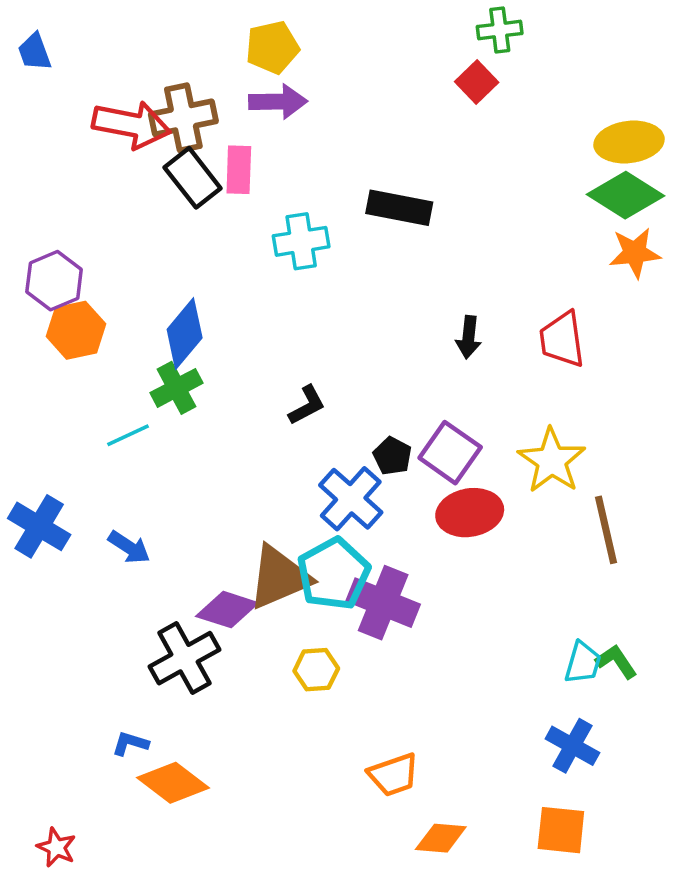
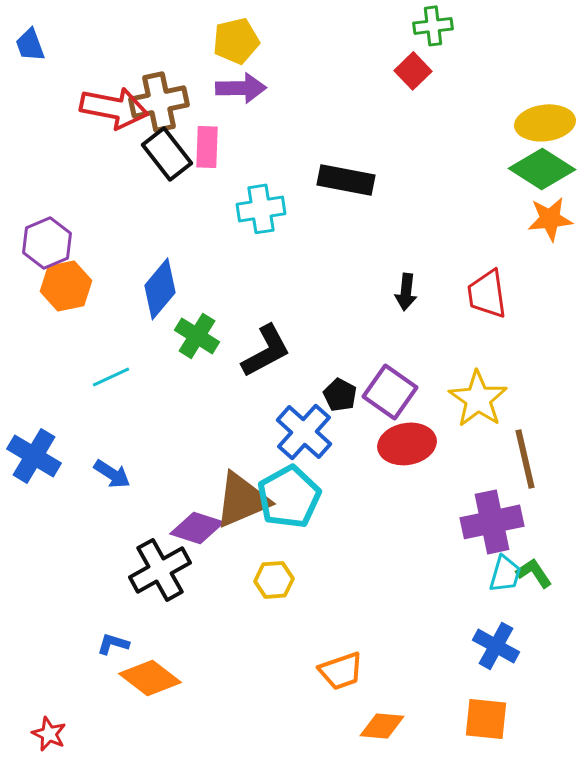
green cross: (176, 388) -> (197, 336), moved, turned -30
black L-shape: (307, 405) -> (266, 351), size x1.5
purple cross: (383, 603) -> (492, 522), moved, turned -34

